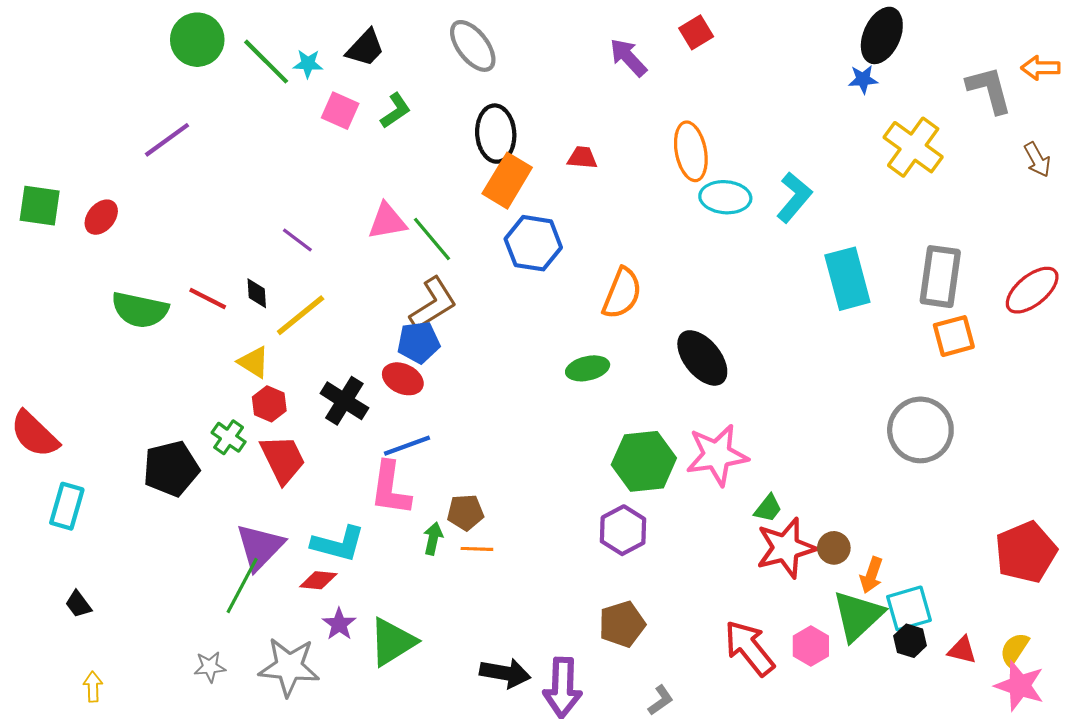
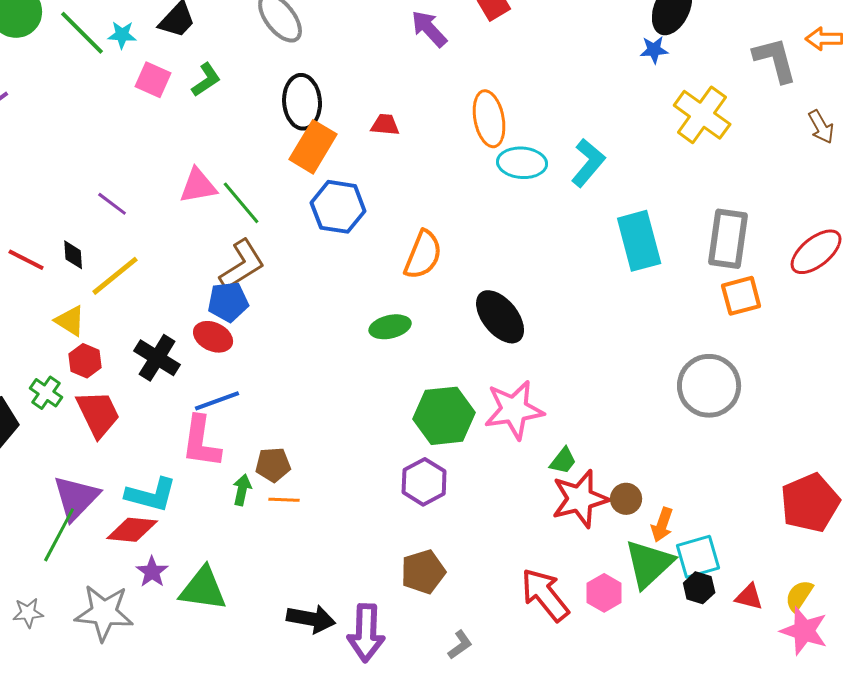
red diamond: (318, 580) -> (132, 530), size x1.4
green triangle: (392, 642) -> (203, 589), turned 40

